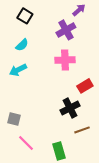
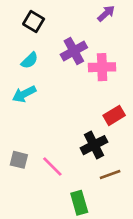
purple cross: (66, 30) -> (74, 51), moved
pink cross: (65, 60) -> (102, 67), moved
pink line: (26, 143) -> (52, 167), moved

